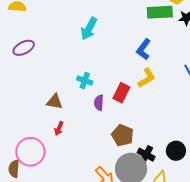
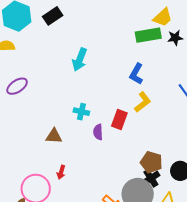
red arrow: (59, 128) -> (61, 172), moved
brown pentagon: (123, 135) -> (151, 162), moved
black cross: (146, 155) -> (151, 178), turned 36

